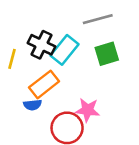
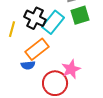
green square: (107, 54) -> (80, 15), moved
pink star: (88, 110) -> (71, 69), turned -30

